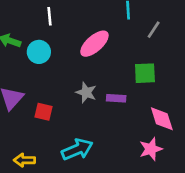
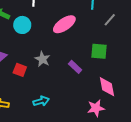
gray star: (86, 92) -> (42, 59), moved
purple rectangle: (116, 98) -> (75, 67), turned 32
cyan arrow: (77, 149) -> (41, 101), size x0.7

